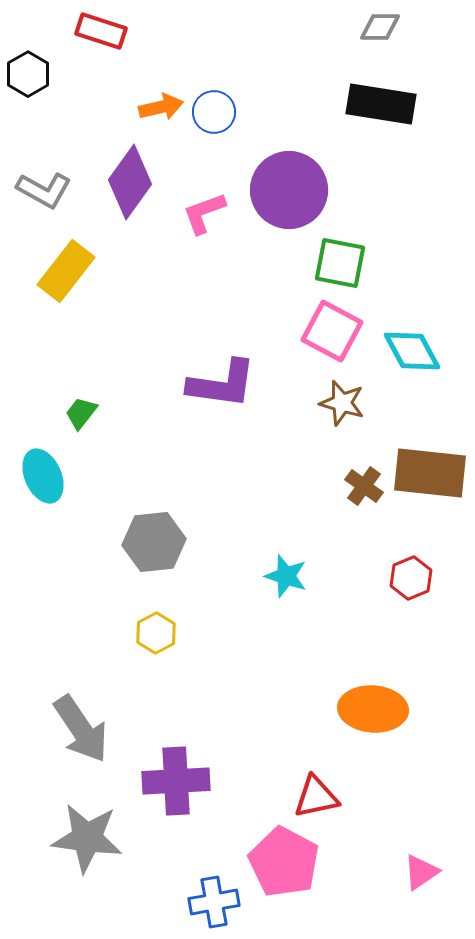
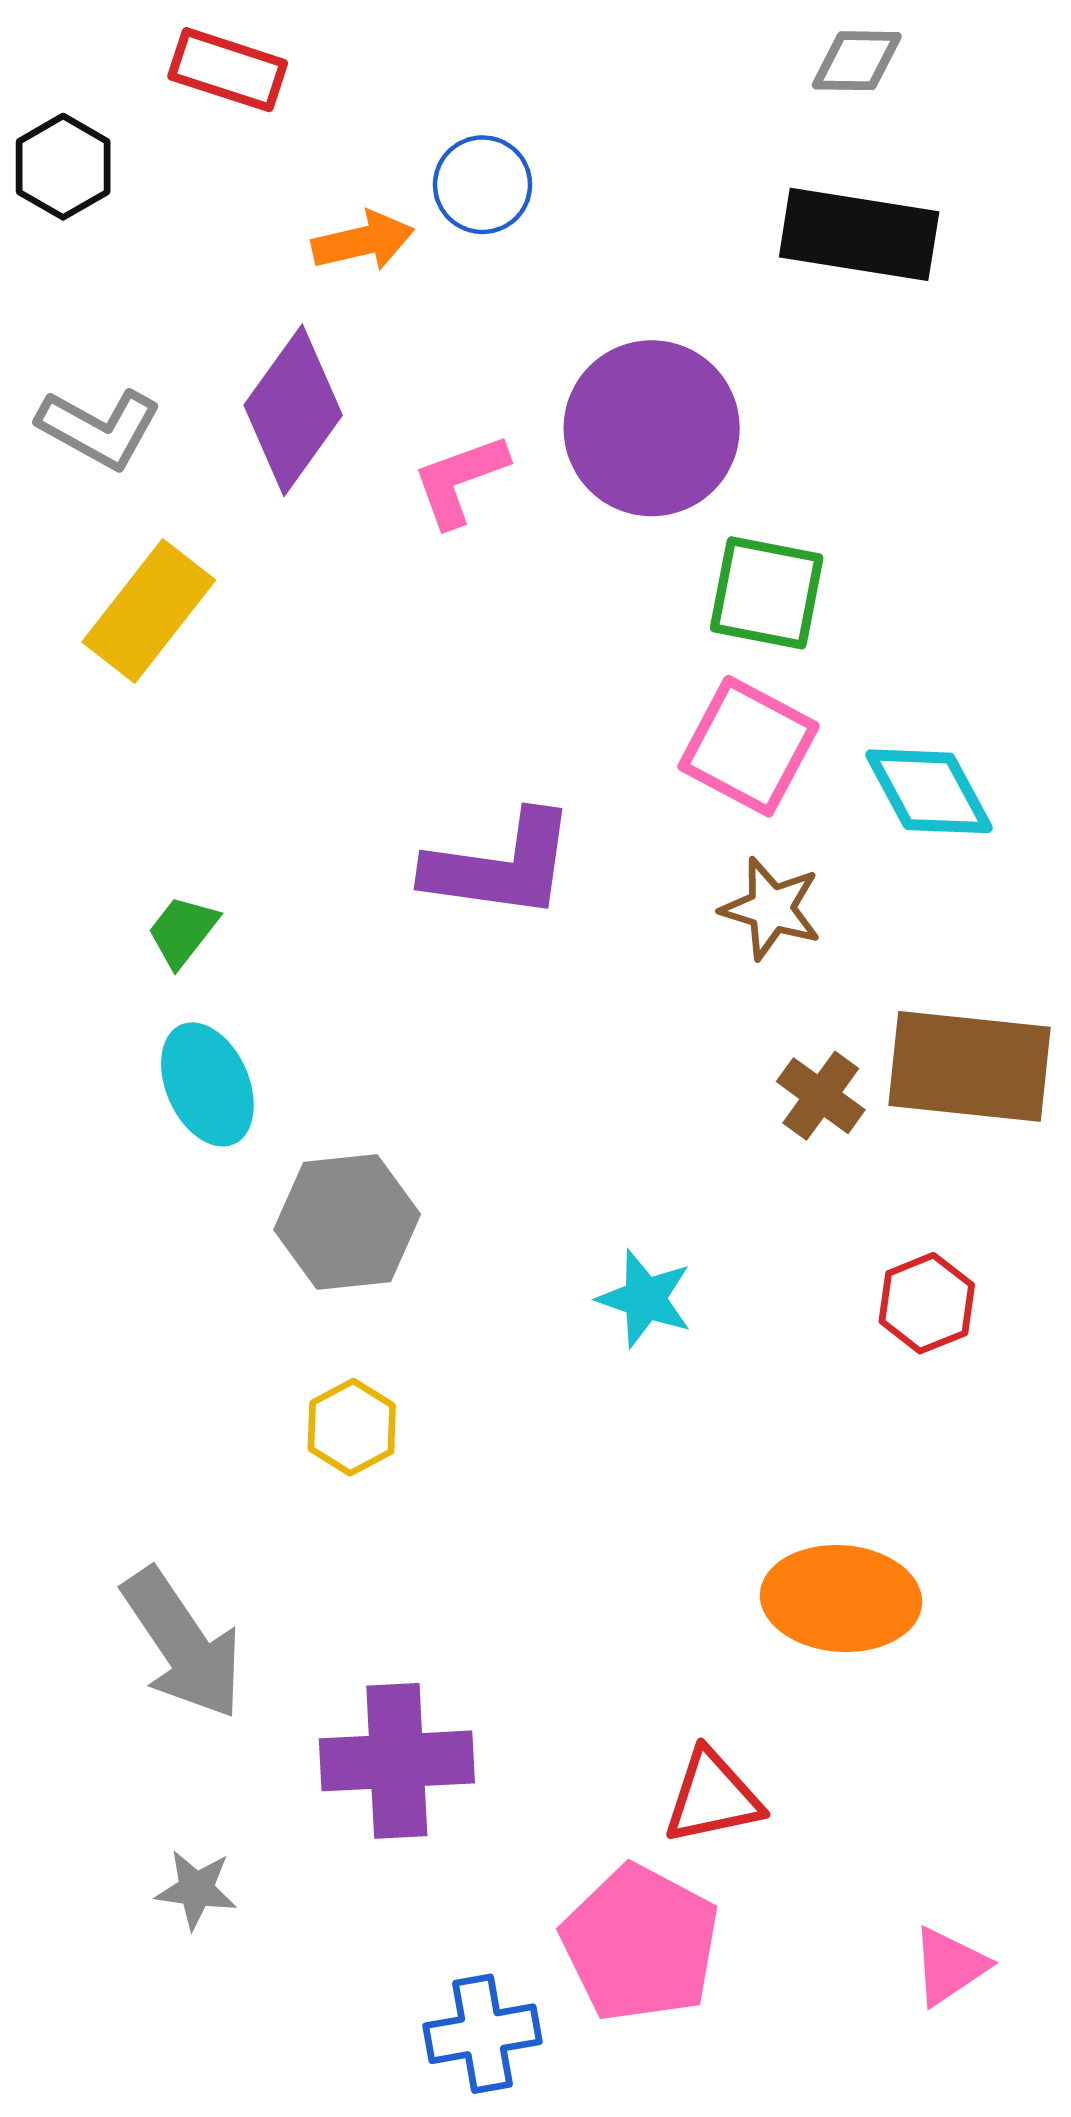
blue circle: (214, 112) -> (483, 185), moved
cyan ellipse: (43, 476) -> (207, 1084), moved
gray star: (87, 838) -> (196, 1889), size x0.5

